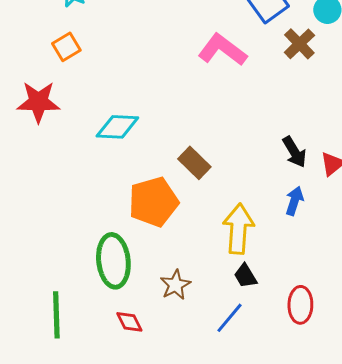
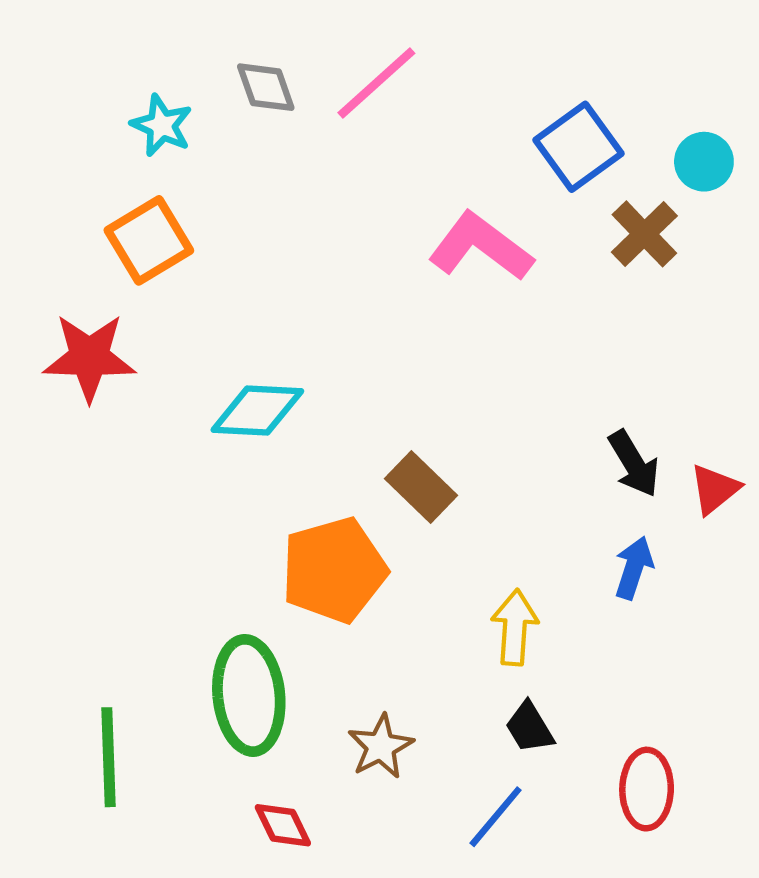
orange square: (66, 47) -> (149, 240), size x1.4
yellow arrow: (238, 229) -> (515, 627), size x0.7
green line: (56, 315) -> (108, 757), moved

